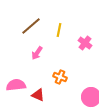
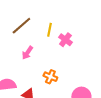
pink cross: (85, 43) -> (65, 40), moved

